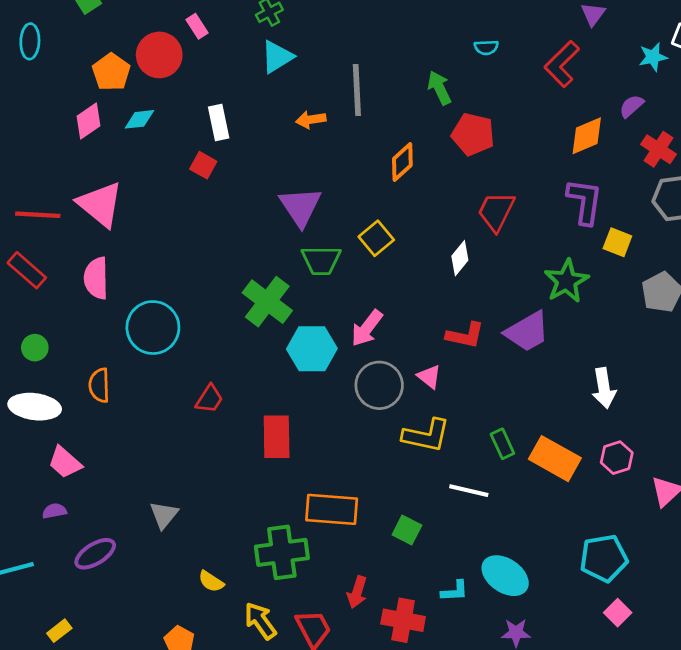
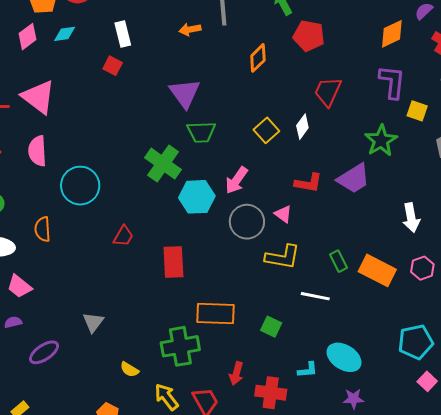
yellow square: (376, 238) -> (266, 130), moved

